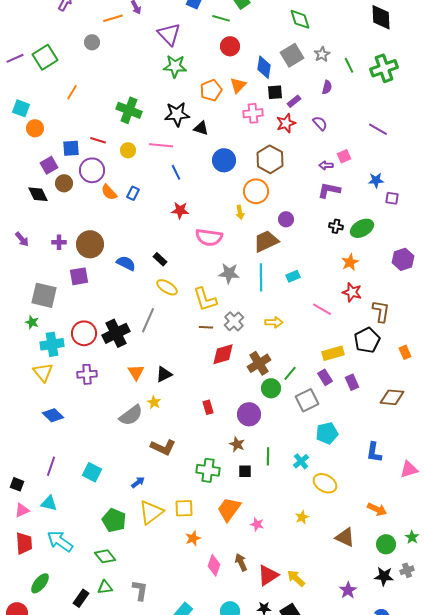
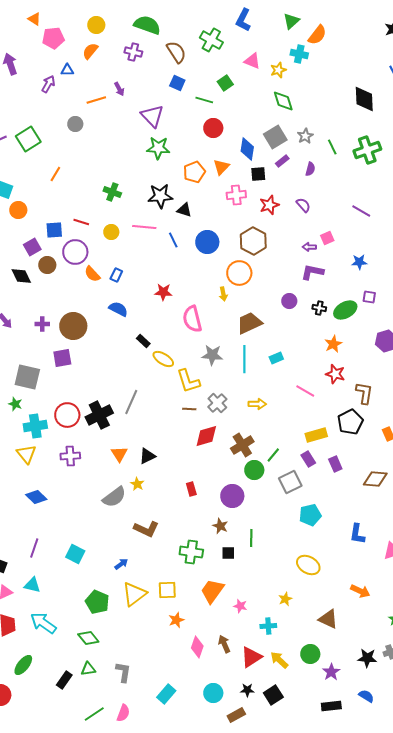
purple rectangle: (294, 101) -> (282, 161), moved
green cross: (129, 110) -> (112, 192), size x0.7
blue line: (176, 172) -> (173, 240), moved
purple square: (392, 198) -> (369, 297), moved
purple circle: (286, 219) -> (289, 301), moved
pink semicircle: (209, 237) -> (192, 319), turned 68
blue semicircle: (126, 263) -> (118, 309), moved
yellow ellipse: (167, 287) -> (163, 359), moved
cyan cross: (301, 461) -> (268, 626), moved, turned 35
green circle: (386, 544) -> (310, 654), moved

